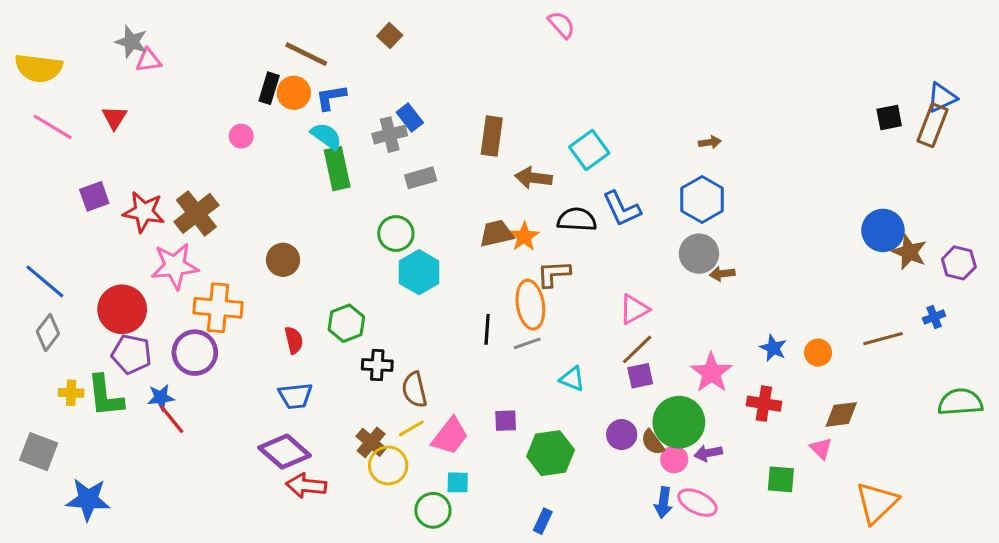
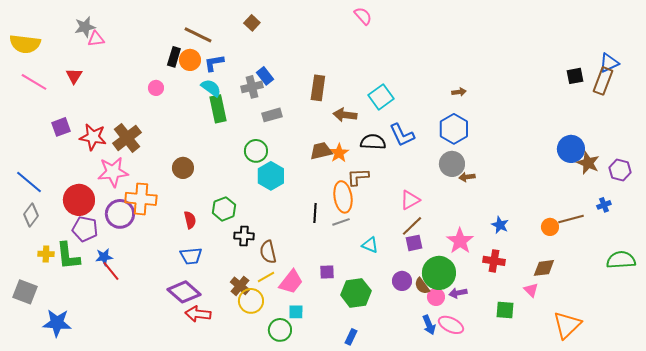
gray star: (131, 42) -> (85, 27), turned -30
purple circle: (195, 353) -> (120, 214), moved
orange circle: (818, 353) -> (550, 227), moved
blue arrow: (663, 503) -> (429, 325), turned -30

